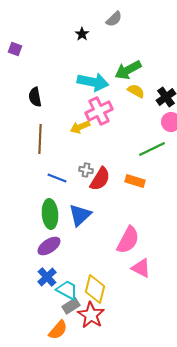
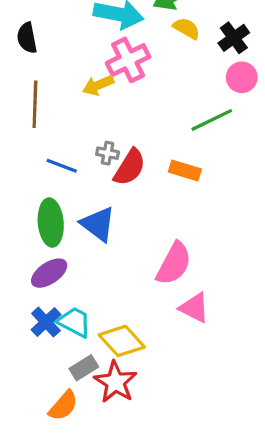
blue triangle: (80, 215) -> (98, 224), turned -40
yellow diamond: (95, 289) -> (122, 341), turned -56
cyan trapezoid: (67, 290) -> (74, 322), moved

